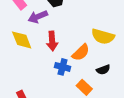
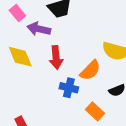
purple arrow: (38, 17) -> (39, 29), turned 36

